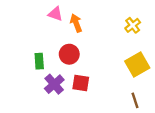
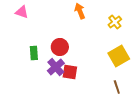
pink triangle: (55, 14) -> (22, 12), moved
orange arrow: (76, 23) -> (80, 11), moved
purple cross: (54, 84) -> (56, 67), moved

